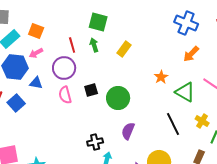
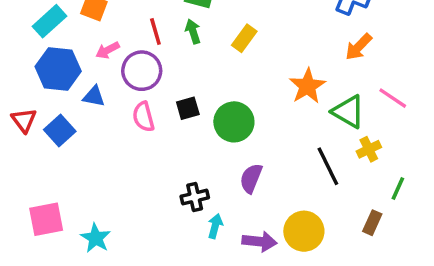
pink arrow: (36, 53) -> (108, 50), moved
orange star: (161, 77) -> (307, 86), size x1.5
yellow cross: (202, 121) -> (369, 149), moved, turned 32

